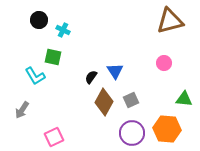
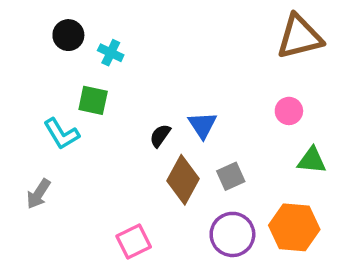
green triangle: (184, 99) -> (312, 160), moved
pink square: (54, 137) -> (134, 241), moved

